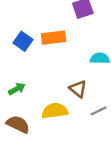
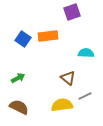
yellow semicircle: (55, 111) -> (62, 105), moved

